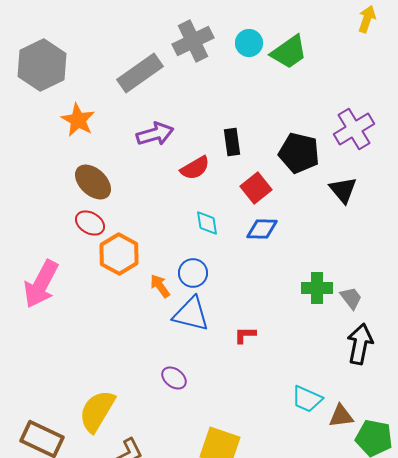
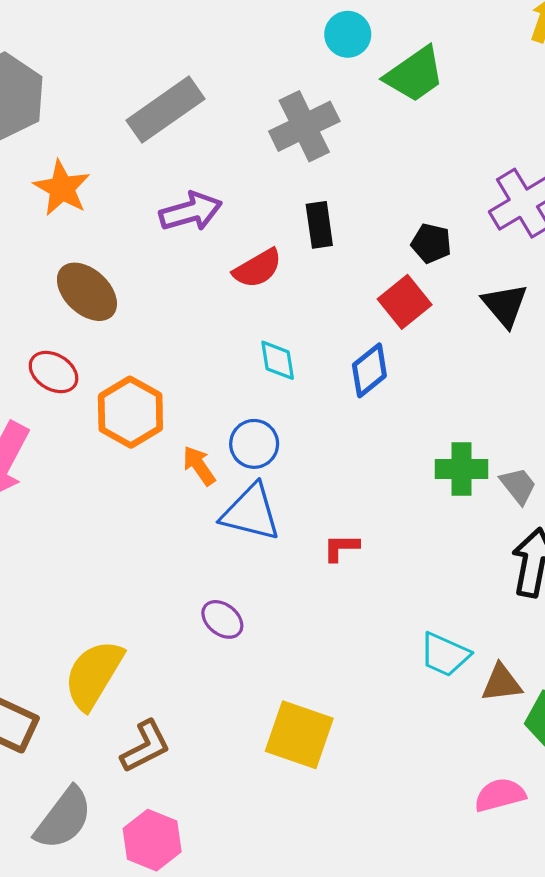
gray cross: (193, 41) -> (304, 126), moved
cyan circle: (249, 43) -> (348, 34), moved
black pentagon: (299, 153) -> (431, 243), size x0.6
red square: (256, 188) -> (405, 302), moved
red ellipse: (90, 223) -> (54, 372), moved
blue diamond: (262, 229) -> (369, 370), turned -40

